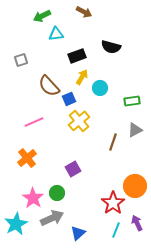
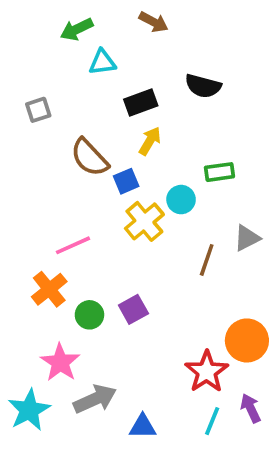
cyan circle: (100, 88) -> (181, 200), moved
green rectangle: (132, 101) -> (219, 172), moved
pink line: (34, 122) -> (73, 245), moved
green circle: (57, 193) -> (89, 315), moved
blue triangle: (78, 233) -> (143, 427), turned 42

